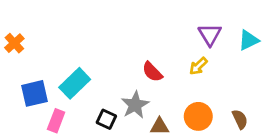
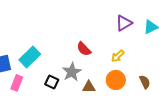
purple triangle: (210, 34) -> (124, 23), turned 30
yellow arrow: (198, 66) -> (118, 56), moved

